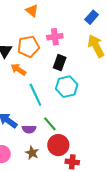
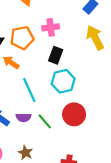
purple semicircle: (29, 129) -> (23, 118), moved
red circle: (58, 145) -> (74, 114), moved

